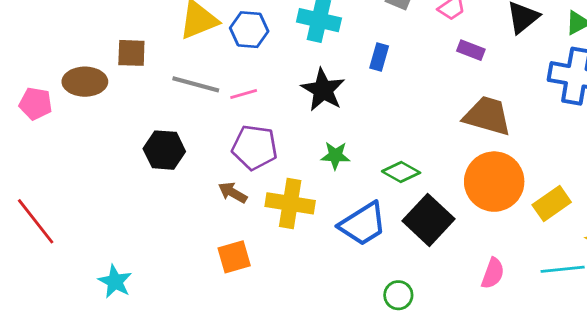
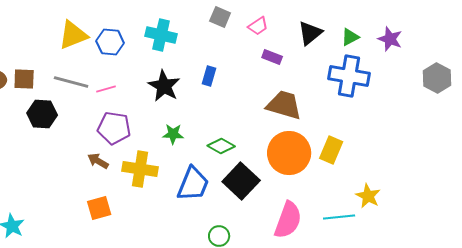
brown square: (131, 53) -> (24, 79), moved
blue rectangle: (379, 57) -> (209, 76), moved
black hexagon: (164, 150) -> (42, 114), moved
yellow rectangle: (552, 203) -> (331, 150), moved, turned -32
blue trapezoid: (363, 224) -> (193, 184), turned -36
pink semicircle: (493, 273) -> (288, 220), size x1.6

